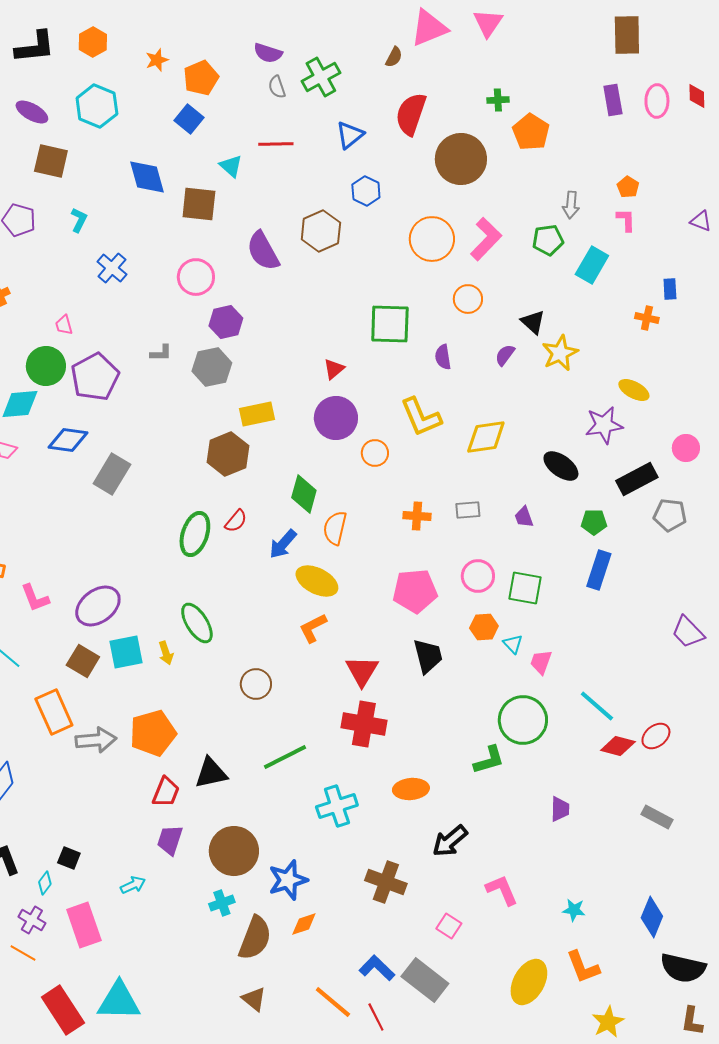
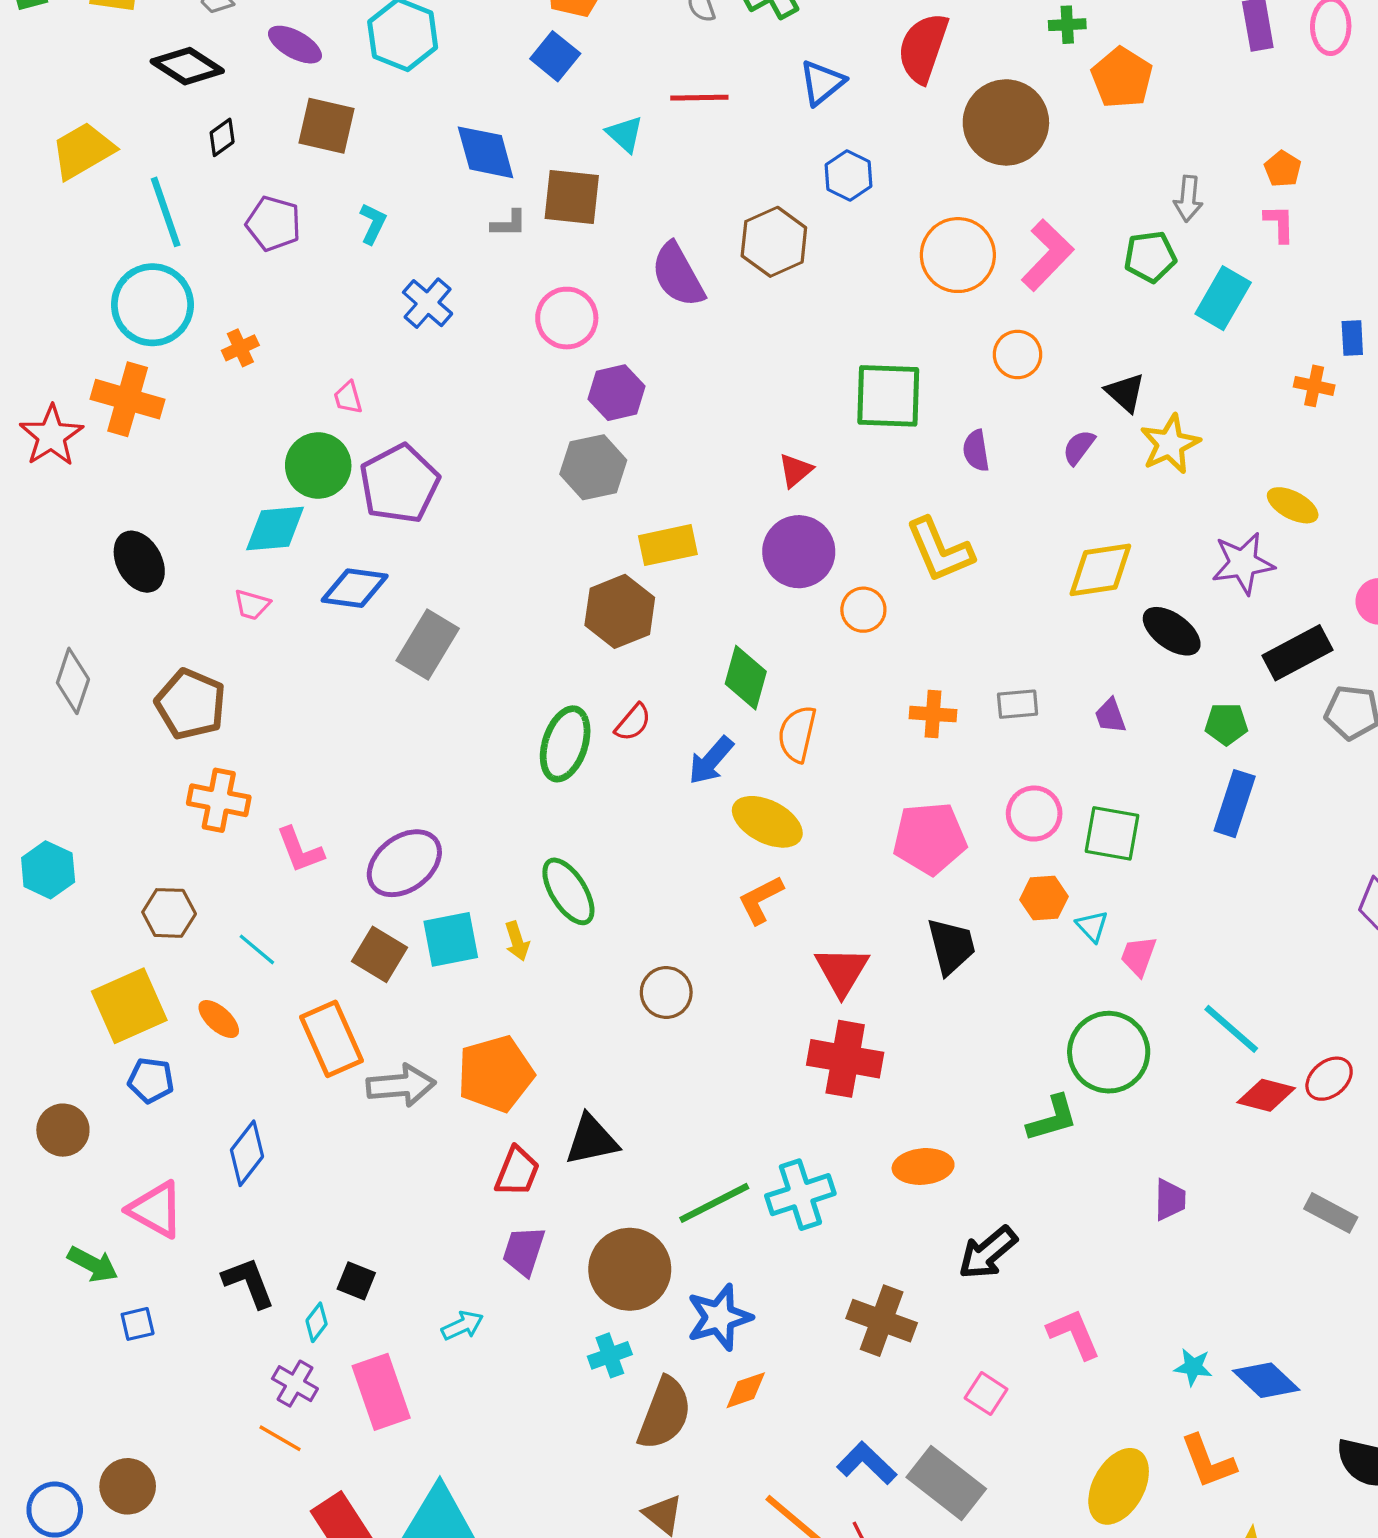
gray L-shape: (161, 353) -> (509, 224), moved
yellow diamond: (486, 437) -> (1100, 570), moved
green line: (285, 757) -> (714, 1203), moved
blue diamond: (652, 917) -> (1266, 1380), moved, turned -69

